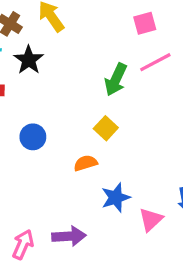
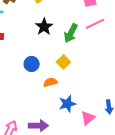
black star: (29, 60) -> (44, 27), moved
blue circle: (33, 137) -> (32, 64), moved

